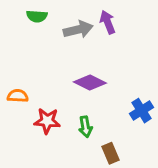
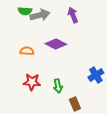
gray arrow: (78, 29) -> (40, 15), moved
purple diamond: (90, 83) -> (56, 44), moved
orange semicircle: (18, 96) -> (27, 51), moved

